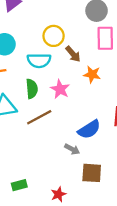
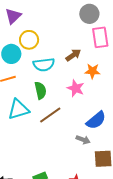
yellow circle: (54, 36) -> (29, 40), moved
brown arrow: (73, 54) -> (73, 55), turned -77
pink star: (60, 89) -> (76, 88), moved

